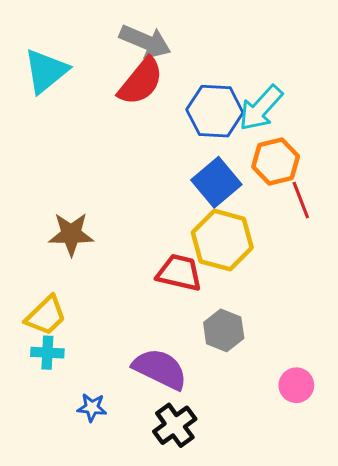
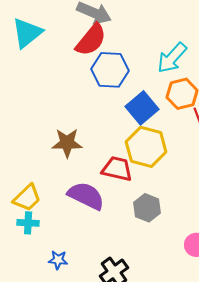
blue hexagon: (215, 111) -> (110, 70), moved
brown star: (71, 234) -> (67, 143), moved
purple semicircle: (160, 369) -> (86, 196), moved

